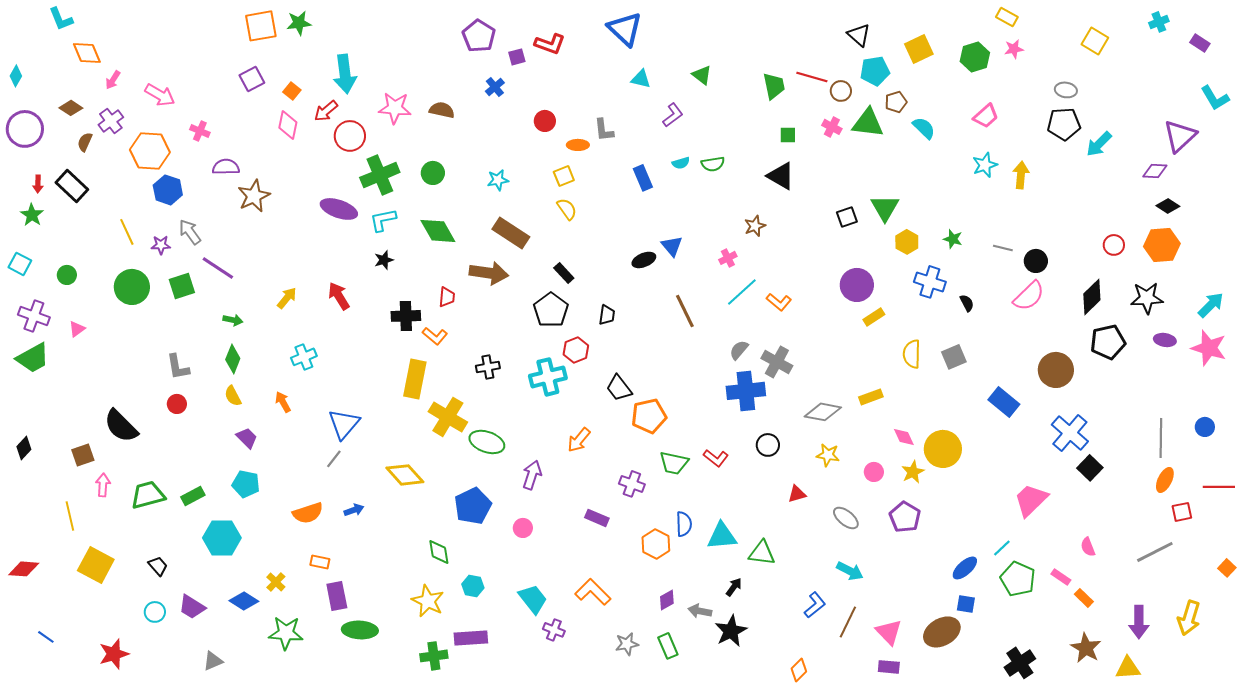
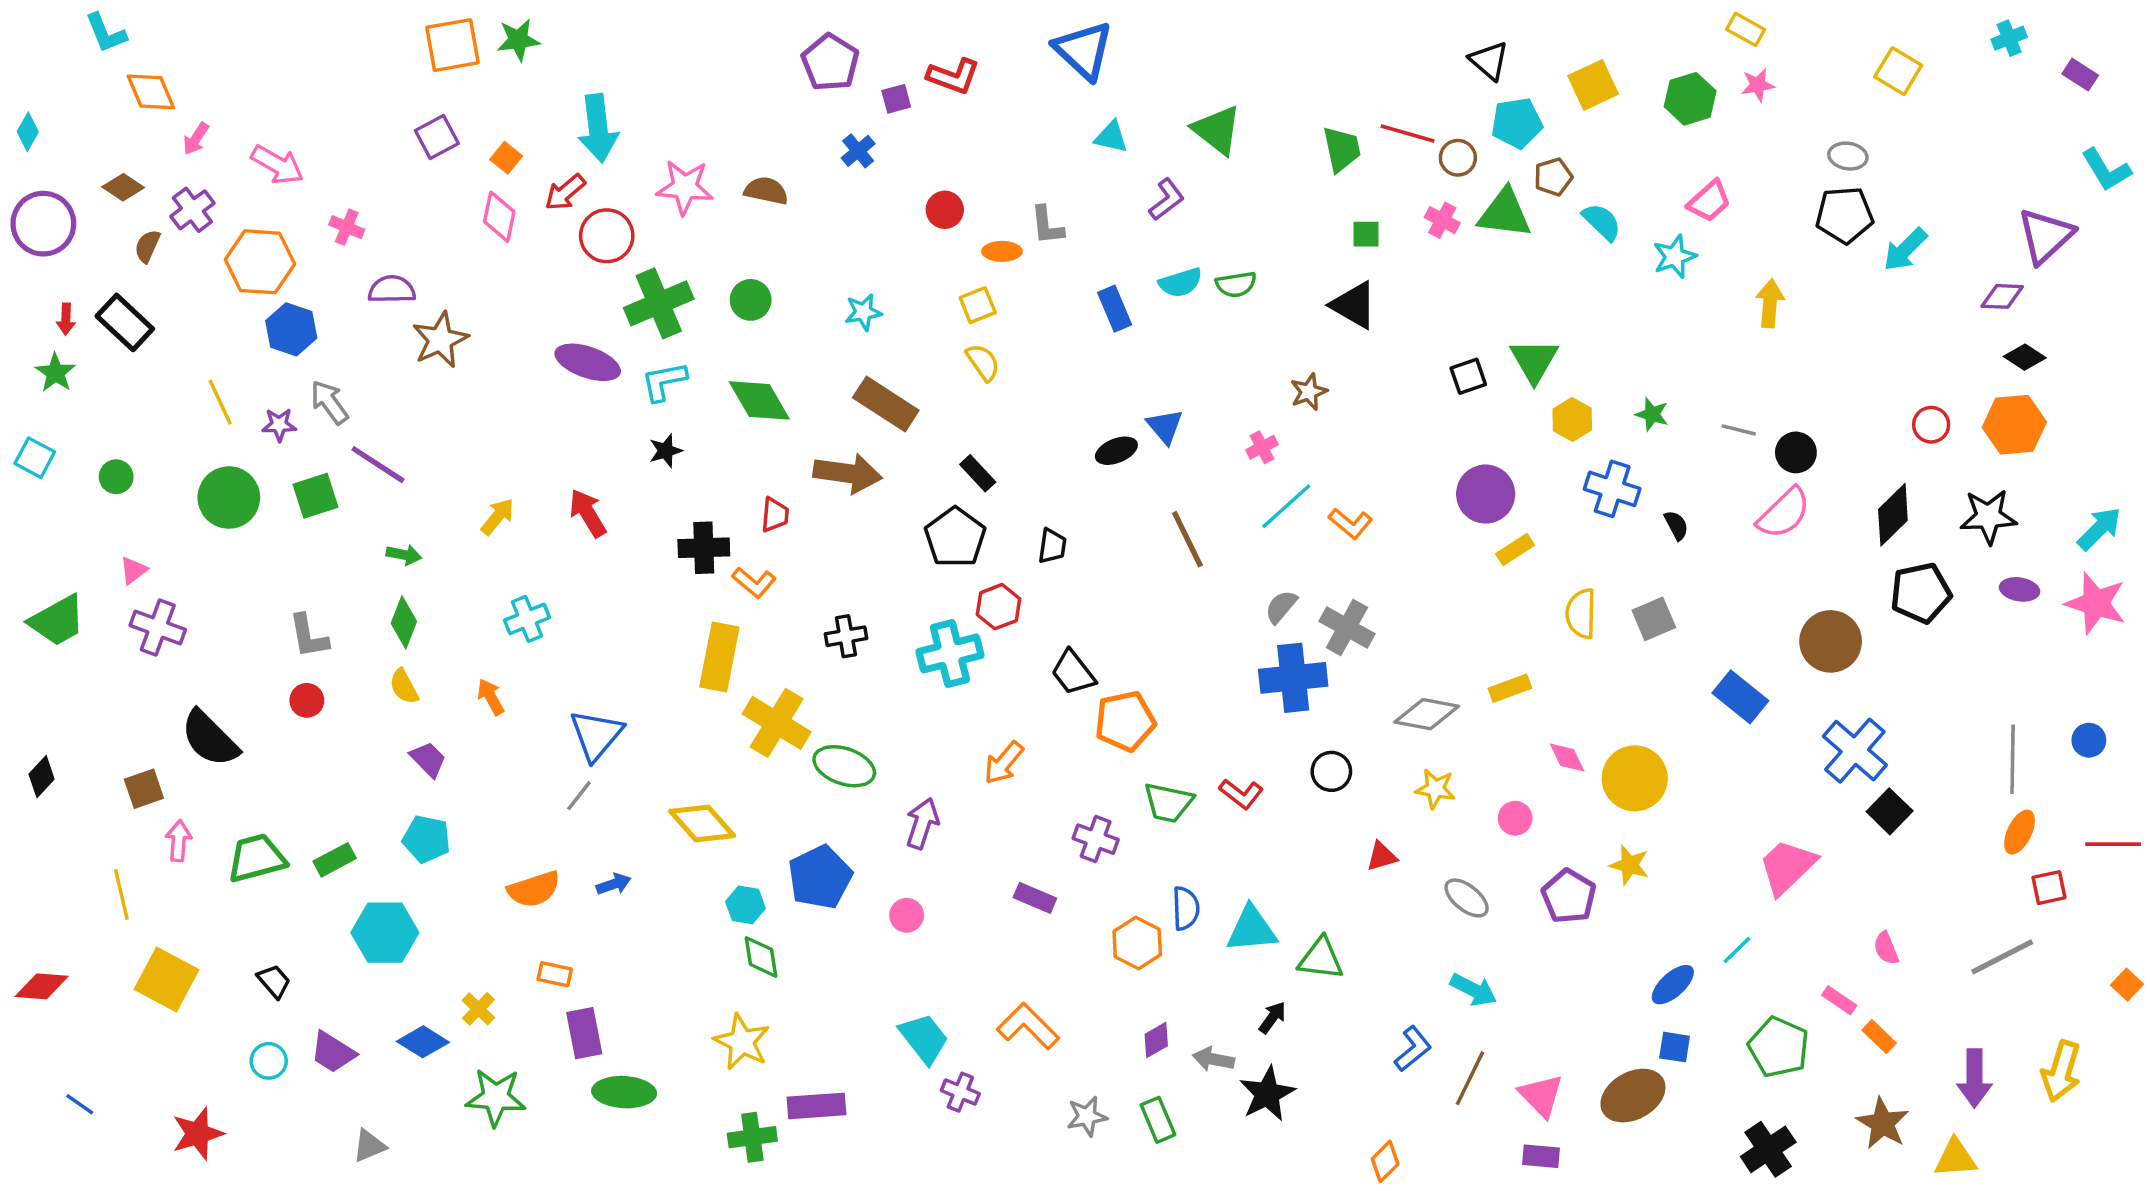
green triangle: (702, 75) -> (1217, 130), size x1.5
cyan semicircle: (681, 163) -> (1181, 283), size x1.4
cyan star: (985, 165) -> (1675, 257), moved
purple cross: (34, 316) -> (158, 628), moved
yellow star: (913, 472) -> (1629, 865), moved, turned -30
green pentagon: (1018, 579) -> (1779, 1047), moved
cyan hexagon: (473, 586) -> (745, 905), moved

